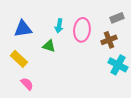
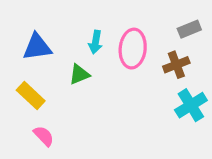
green triangle: (49, 46) -> (79, 74), turned -40
cyan cross: (118, 65) -> (191, 105), turned 30

